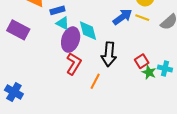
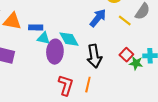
blue rectangle: (57, 10) -> (36, 27), turned 32
yellow line: (142, 18) -> (125, 20), moved, turned 32
red L-shape: (74, 64) -> (66, 85), moved

